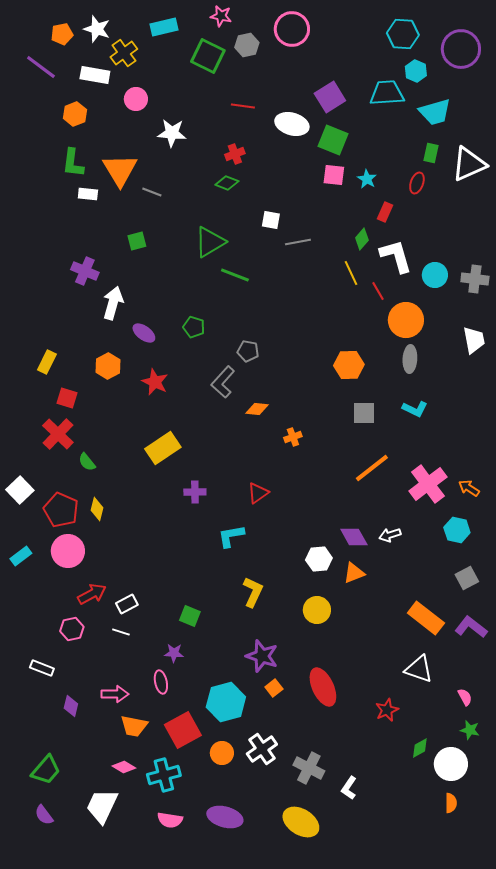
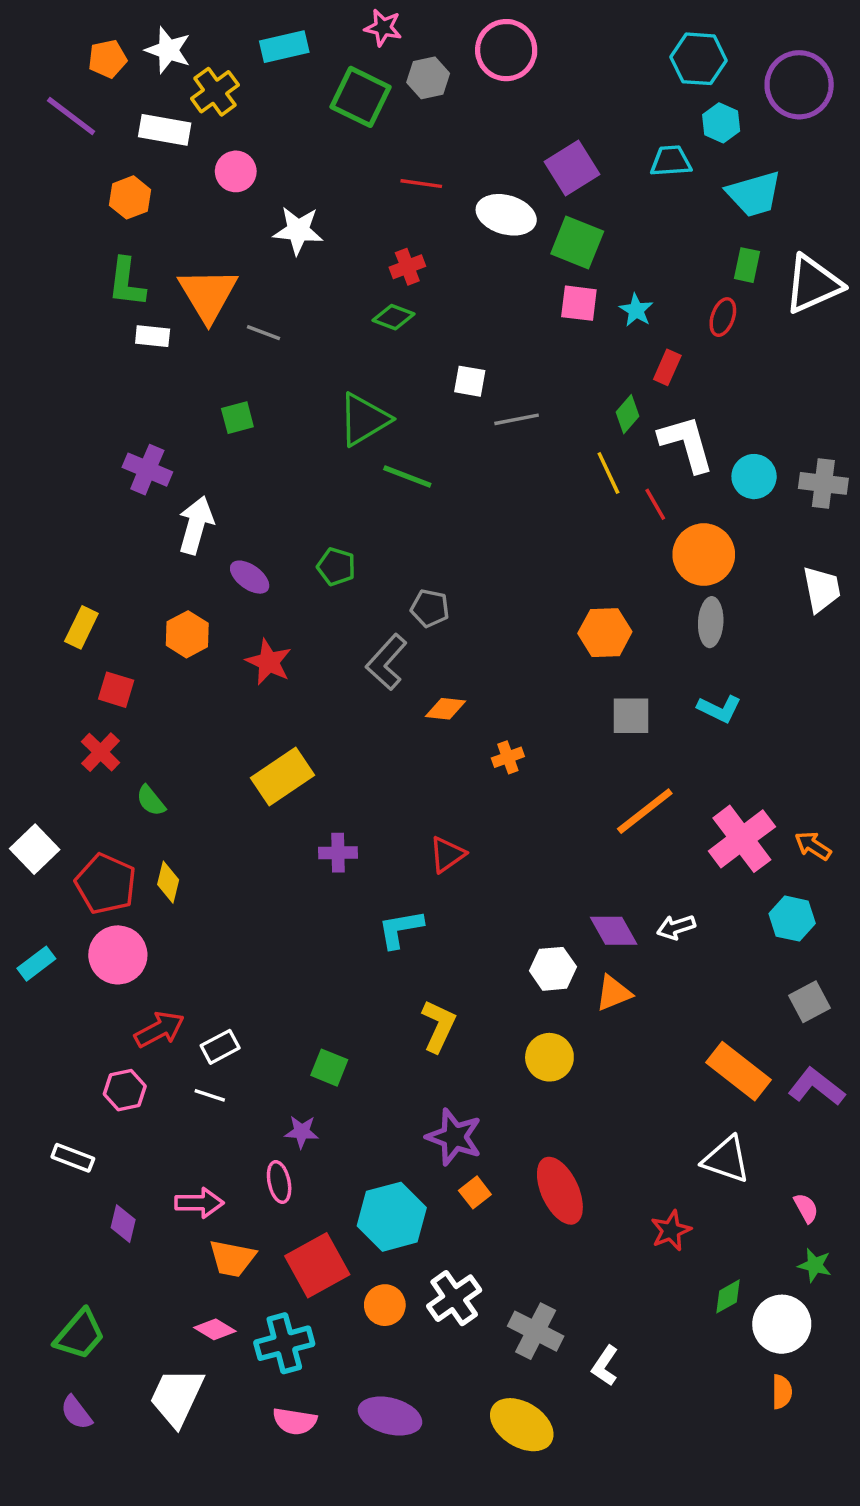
cyan trapezoid: (387, 93) -> (671, 161), size x0.7
red cross: (58, 434) -> (101, 752), size x0.7

